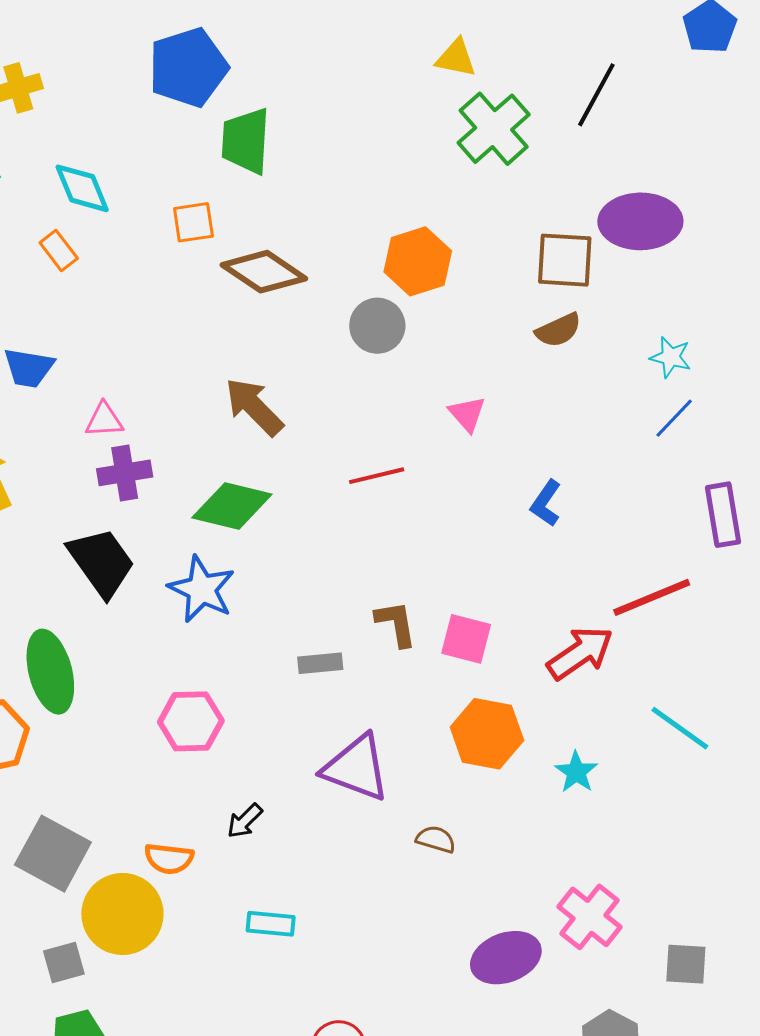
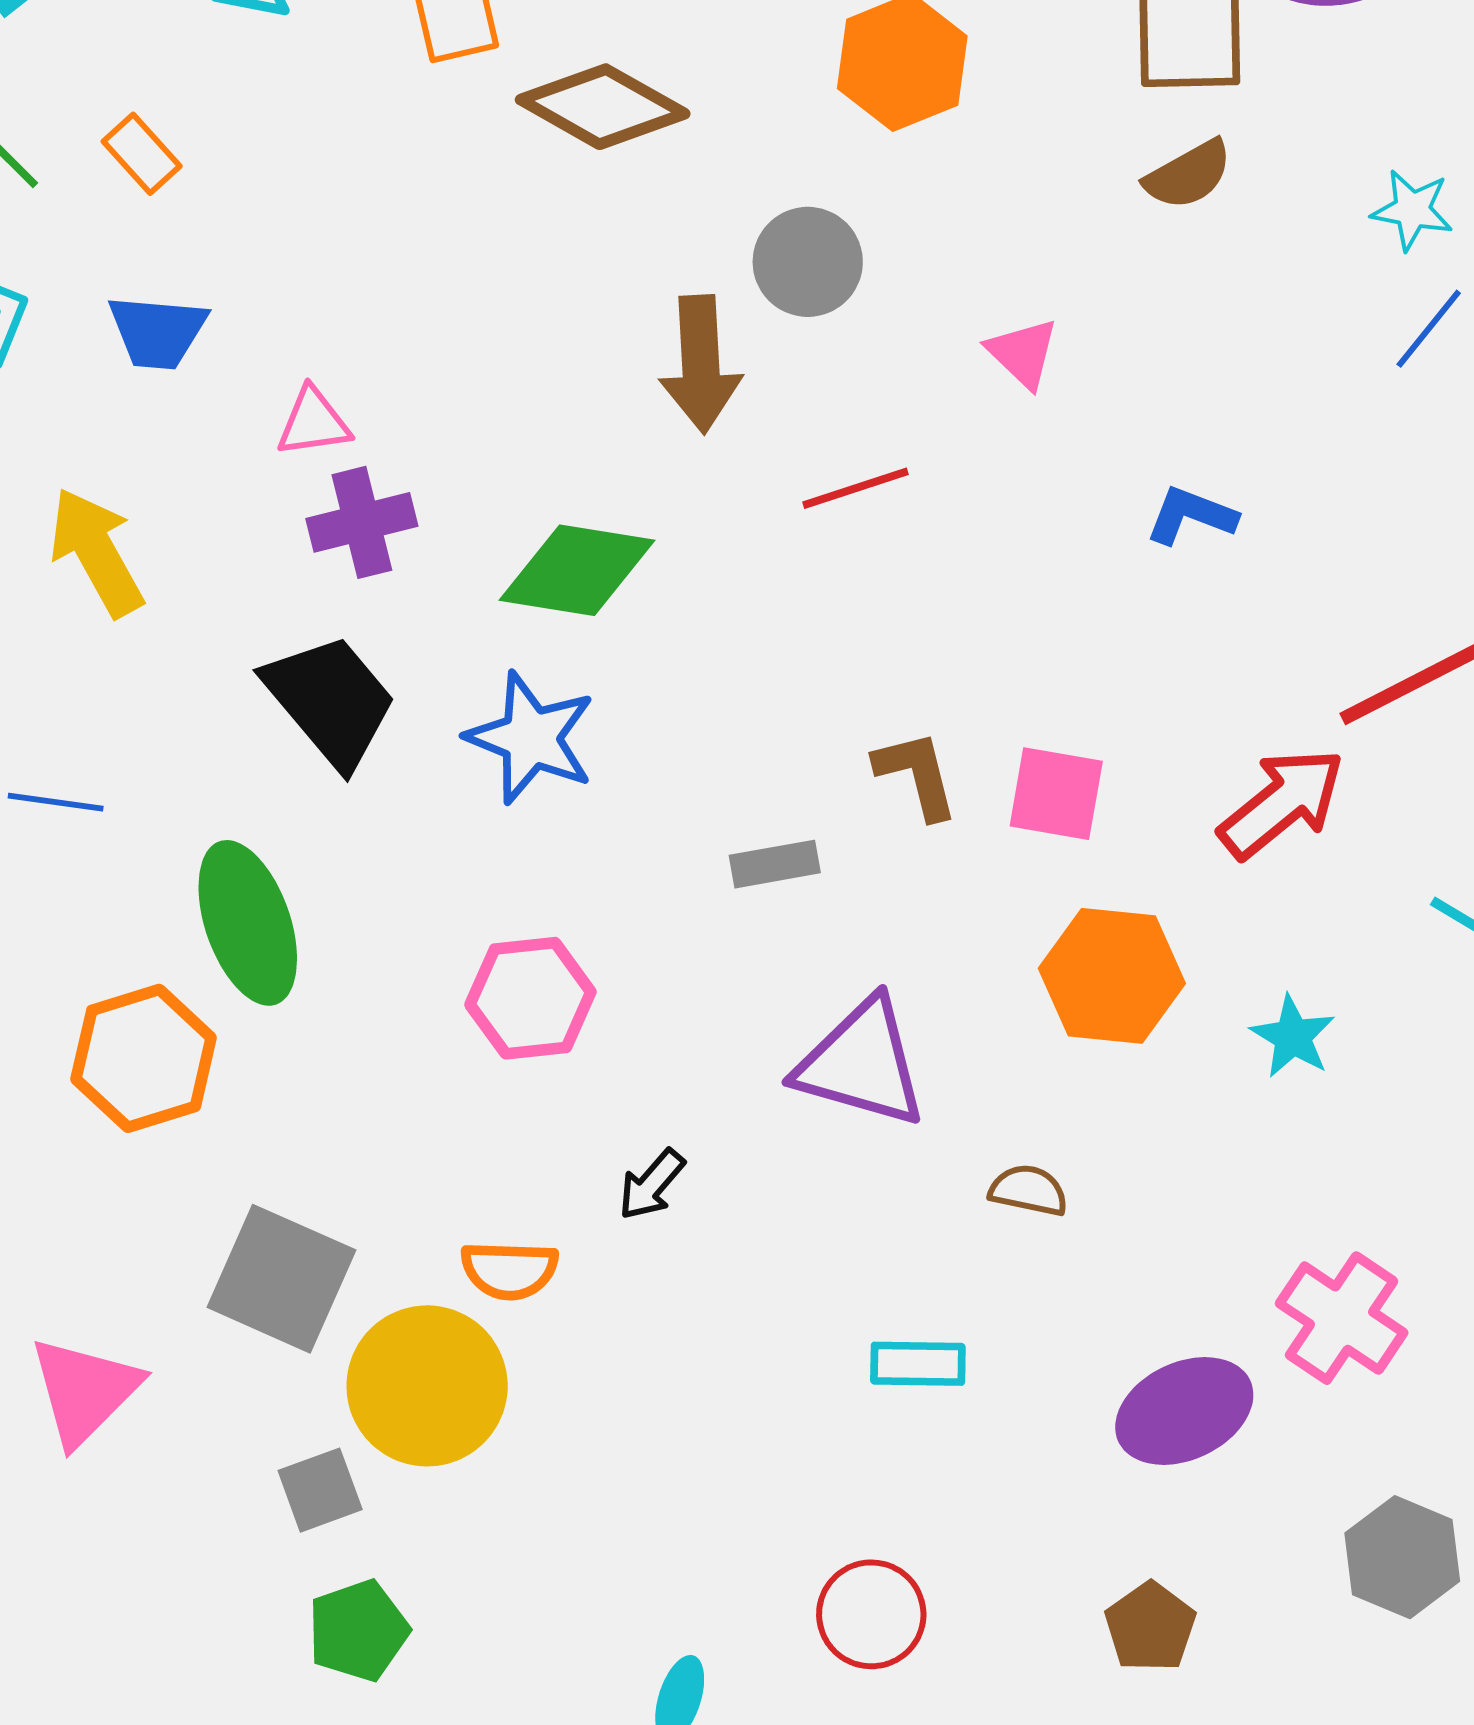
orange rectangle: (59, 250) -> (142, 154), moved
gray circle: (377, 326) -> (808, 262), moved
brown arrow: (254, 407) -> (701, 364), moved, turned -134
blue L-shape: (546, 503) -> (1191, 515), turned 81
cyan rectangle: (271, 924) -> (918, 1364), moved

